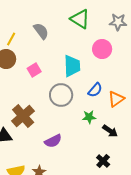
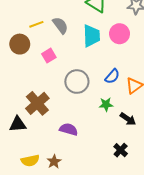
gray semicircle: (41, 31) -> (60, 25), moved
yellow line: (11, 39) -> (36, 24), moved, turned 40
cyan trapezoid: (72, 66) -> (91, 36), moved
purple semicircle: (53, 141) -> (69, 129), turned -138

